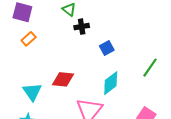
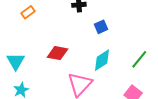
green line: (150, 68) -> (139, 59), moved
cyan triangle: (32, 92) -> (16, 61), moved

